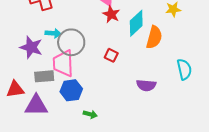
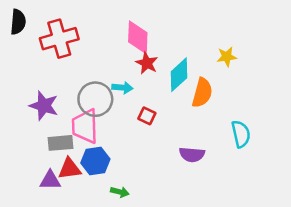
cyan arrow: (53, 33) -> (122, 88), moved
red triangle: (15, 89) -> (70, 169), moved
purple triangle: (36, 105) -> (50, 180), size x0.7

